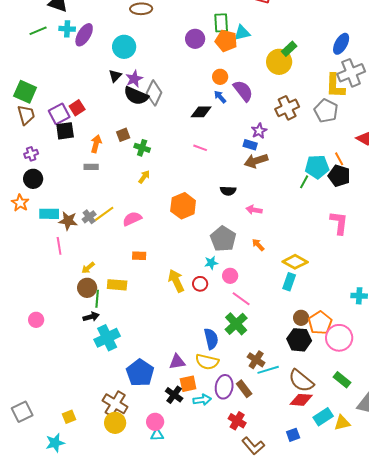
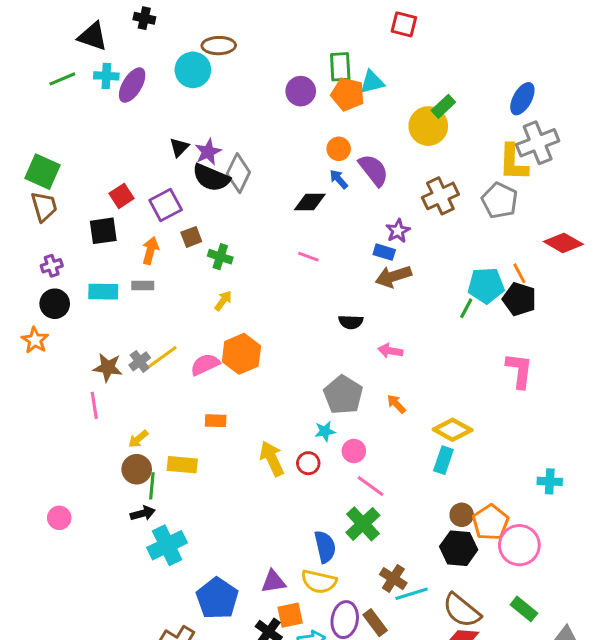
cyan circle: (124, 47) -> (193, 70), moved
purple square: (59, 114) -> (166, 205), moved
orange hexagon: (183, 206) -> (241, 354), moved
cyan rectangle: (49, 214) -> (103, 292), moved

